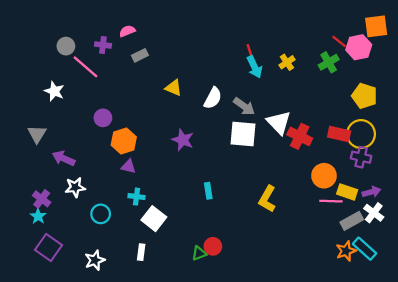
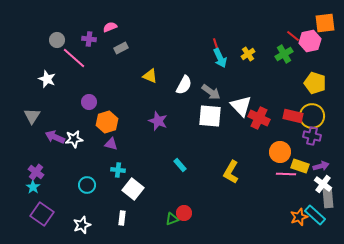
white star: (75, 187) -> (74, 139), moved
cyan rectangle: (208, 191) -> (180, 165), turned -32
gray rectangle: (352, 221) -> (328, 198), moved, turned -66

